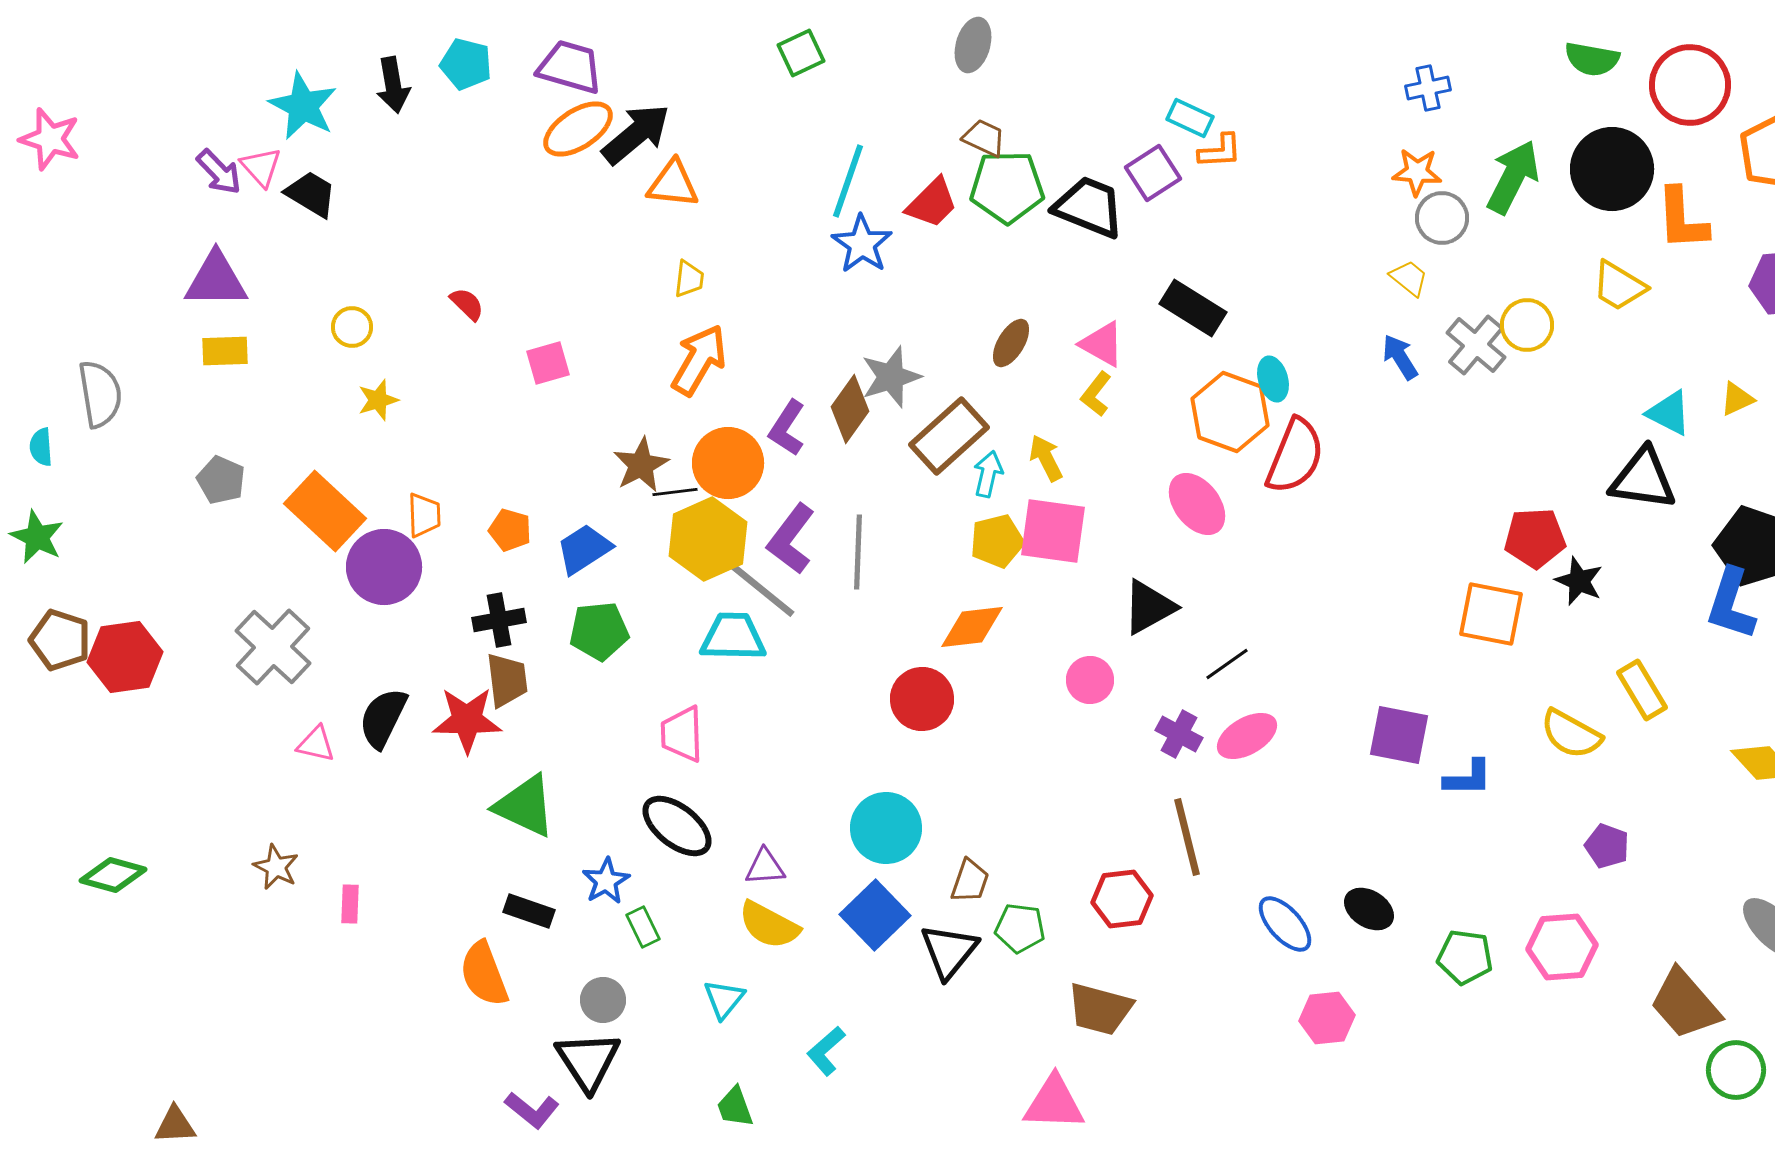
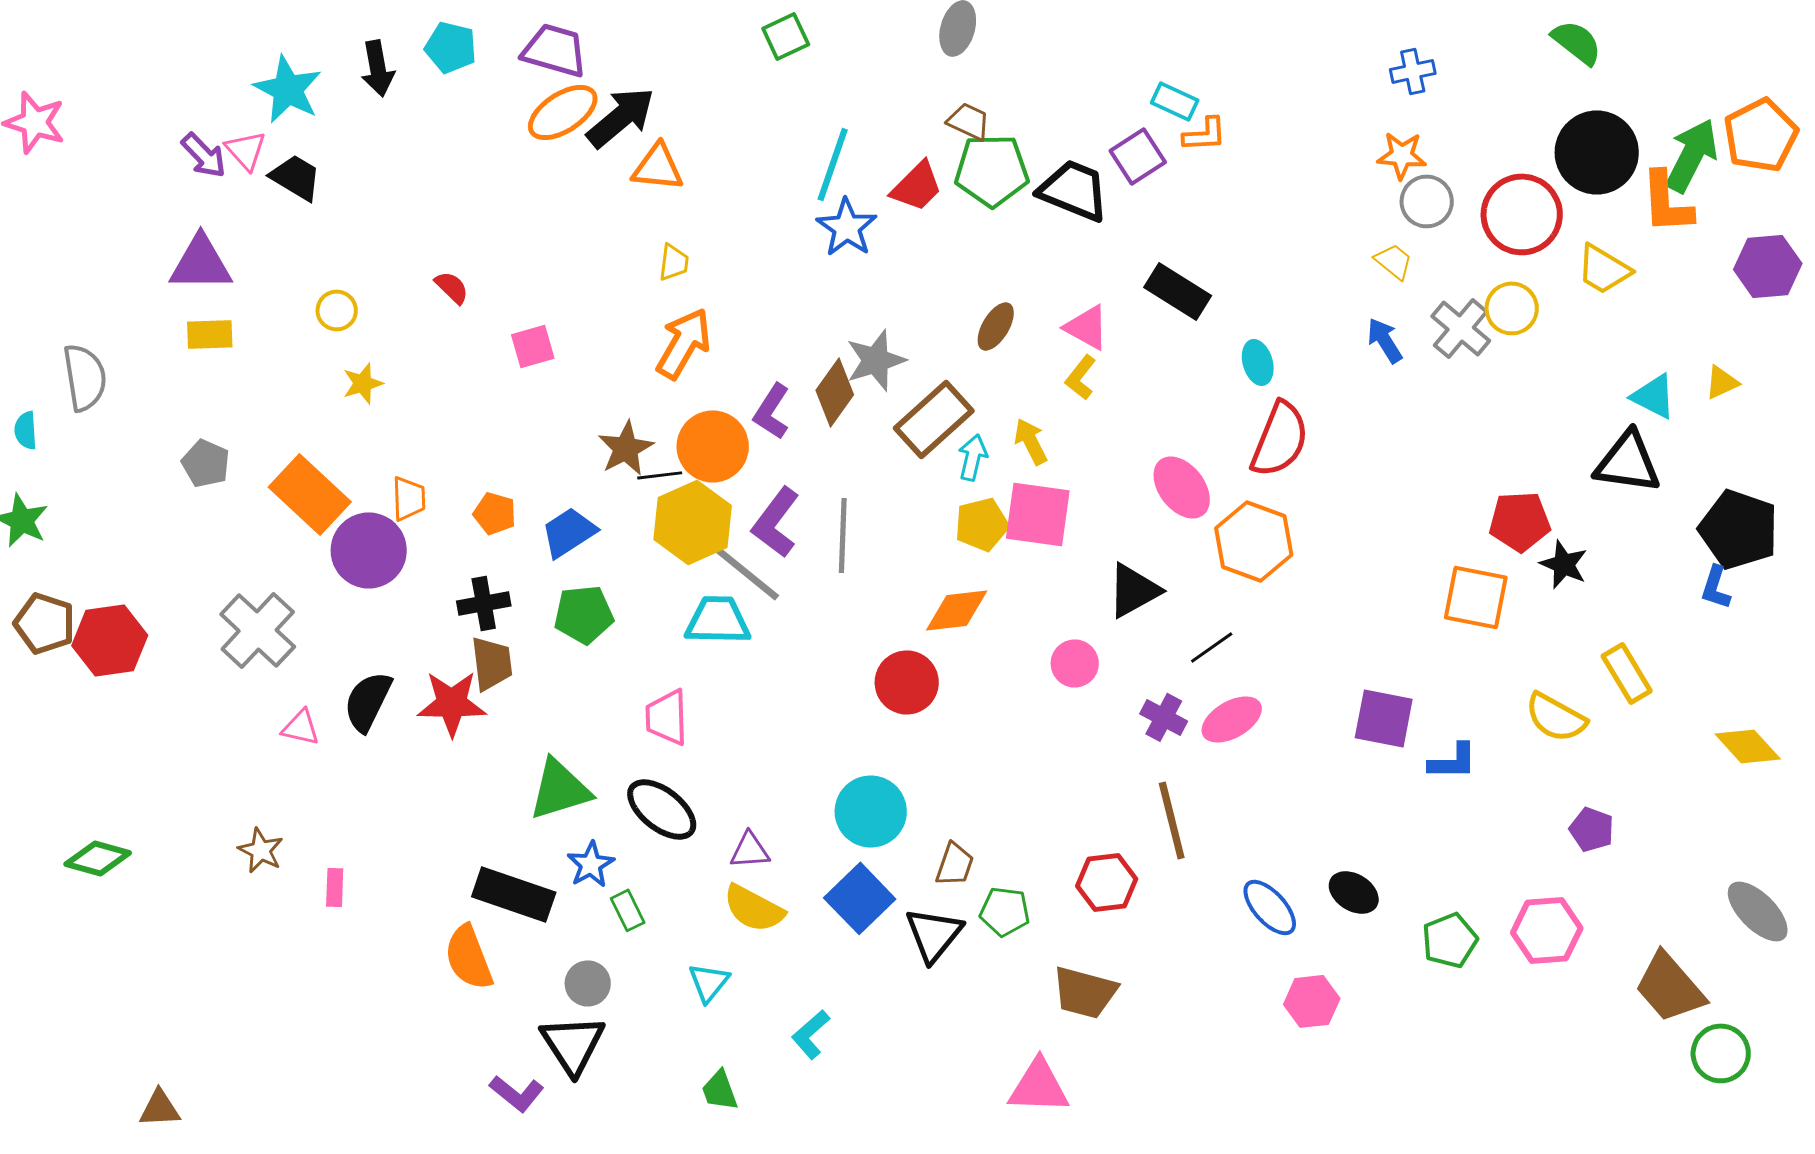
green semicircle: (1592, 59) -> (1577, 42), turned -152
red circle: (1690, 85) -> (1522, 214), moved
green arrow: (1513, 177) -> (1692, 155), moved
orange hexagon: (1230, 412) -> (1254, 541), moved
blue L-shape: (1731, 604) -> (1716, 587), size x0.6
green triangle: (525, 806) -> (560, 789), moved, turned -42
black rectangle: (529, 911) -> (514, 894), size x1.6
green pentagon: (1465, 957) -> (1450, 940), turned -30

